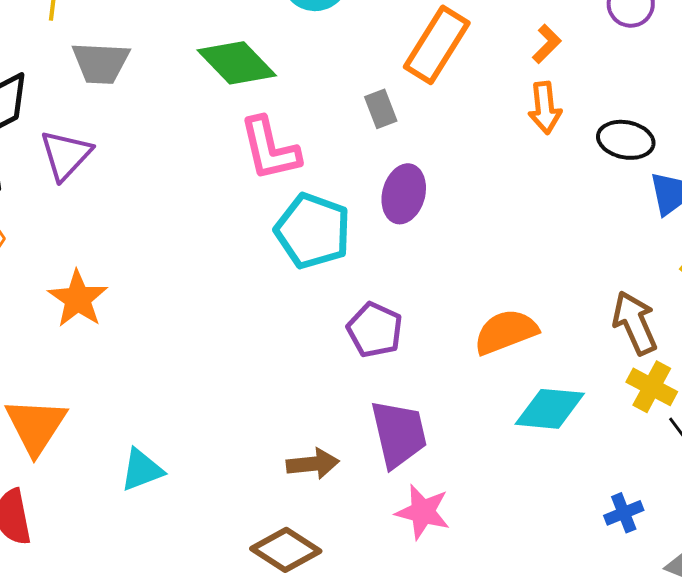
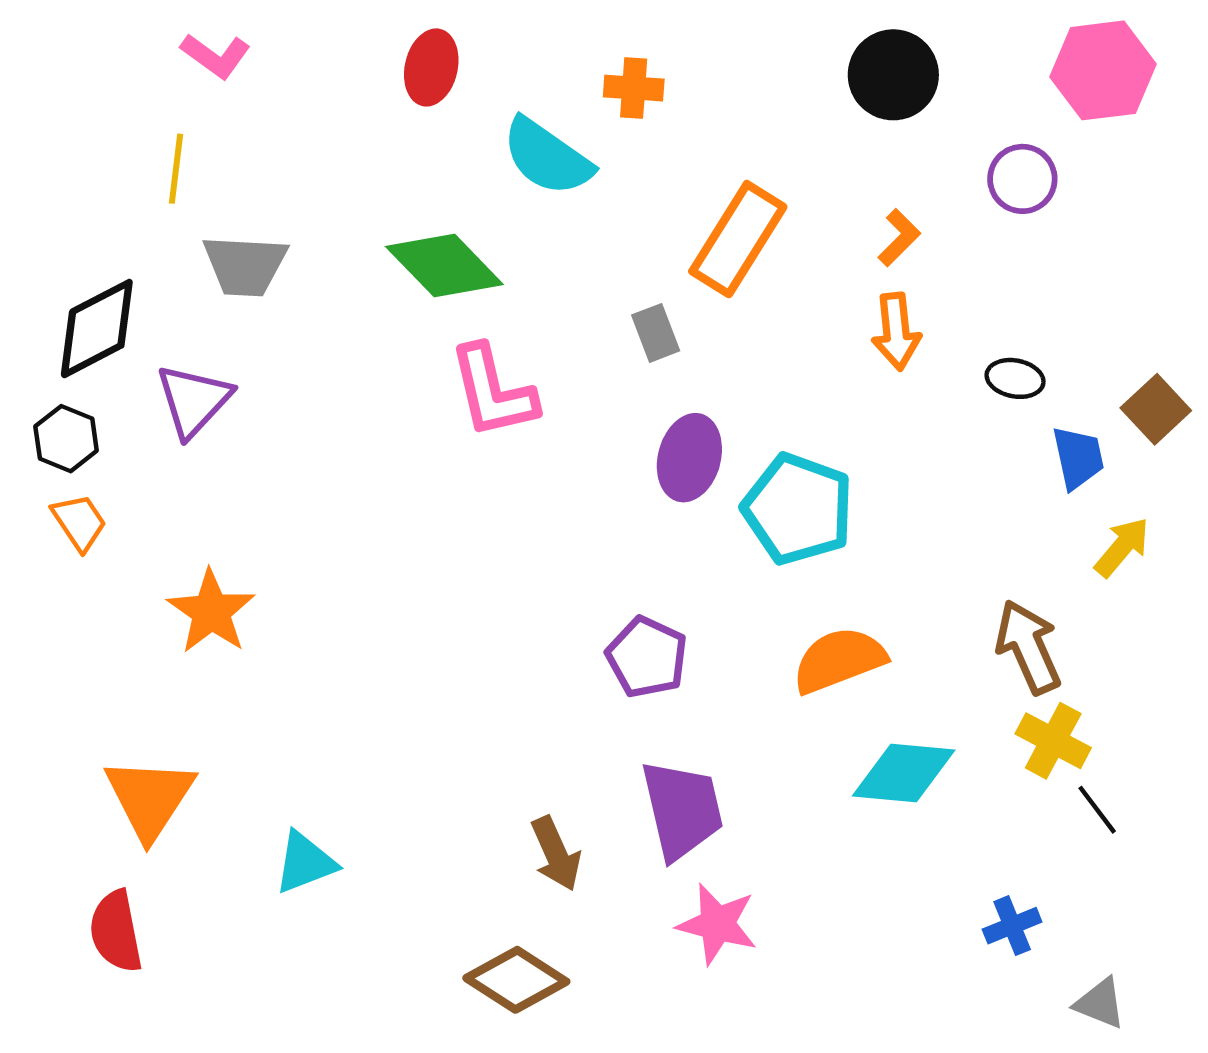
black ellipse: (626, 140) -> (1015, 378), size x0.7
cyan pentagon: (313, 231) -> (798, 509), moved
brown arrow: (313, 464) -> (556, 854), turned 72

